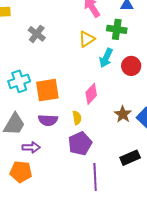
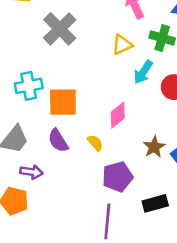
gray cross: (37, 34) -> (60, 29), size x1.5
yellow semicircle: (77, 118) -> (95, 143), turned -40
purple semicircle: (48, 120) -> (58, 141), turned 48
purple pentagon: (80, 144) -> (117, 177), moved

